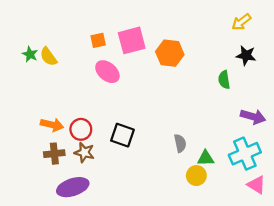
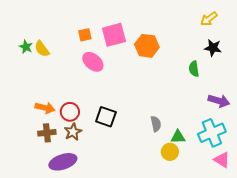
brown star: (84, 152) -> (73, 132), turned 30

